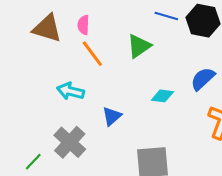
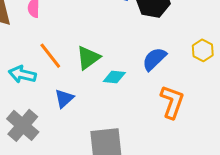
green triangle: (139, 46) -> (88, 58), moved
orange line: (92, 54) -> (50, 56), moved

